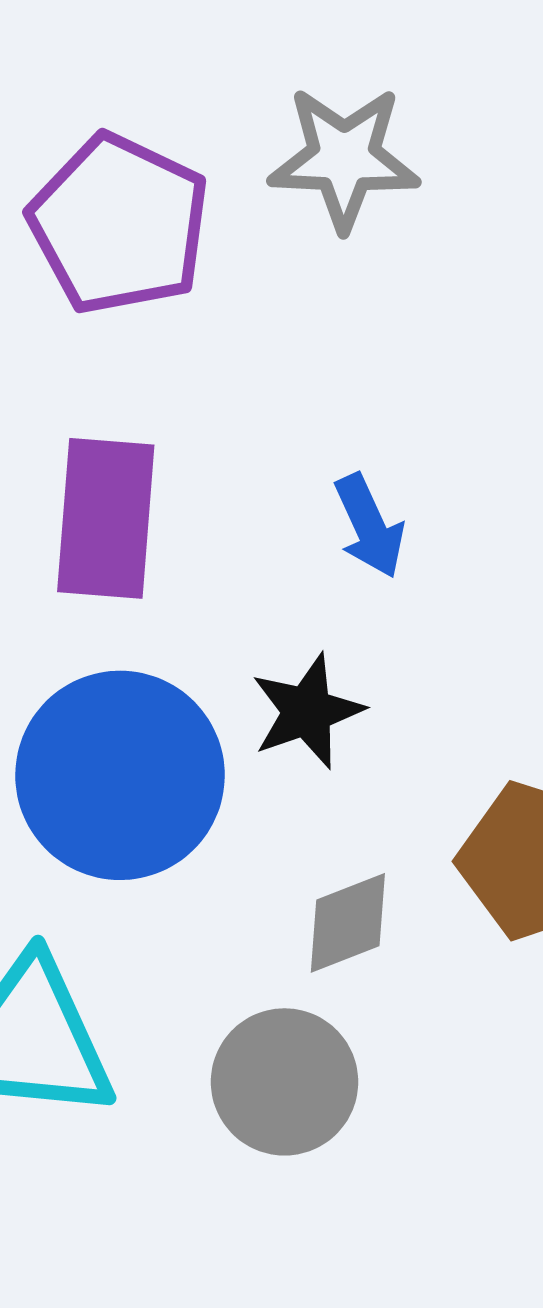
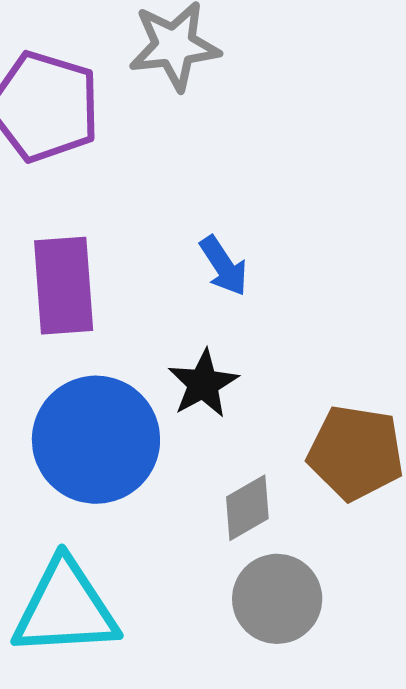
gray circle: (285, 1082) -> (277, 599), moved

